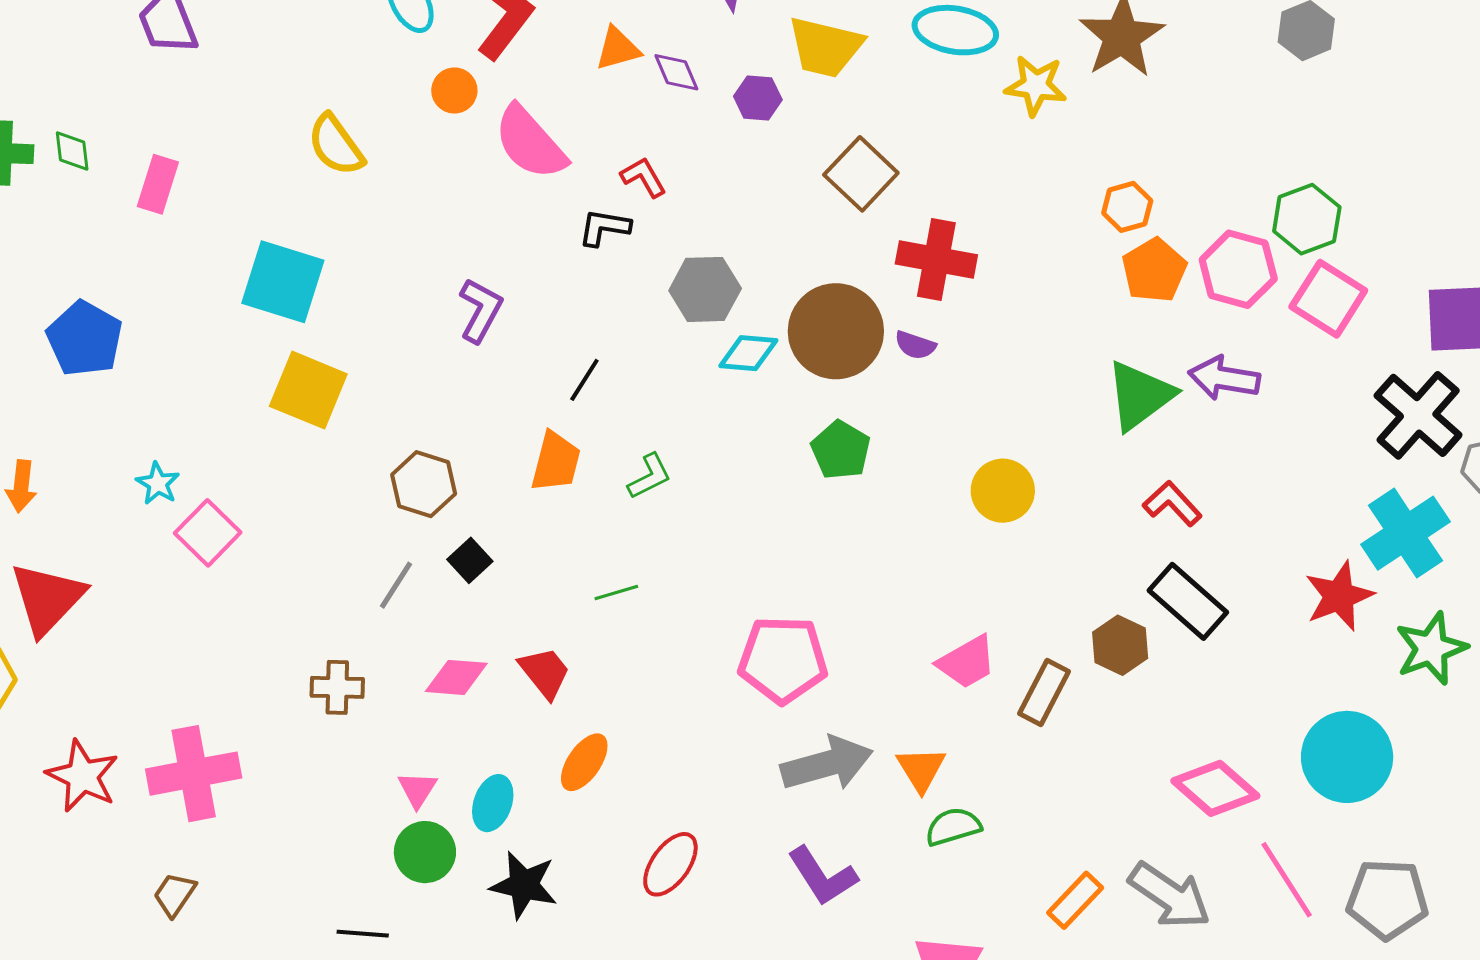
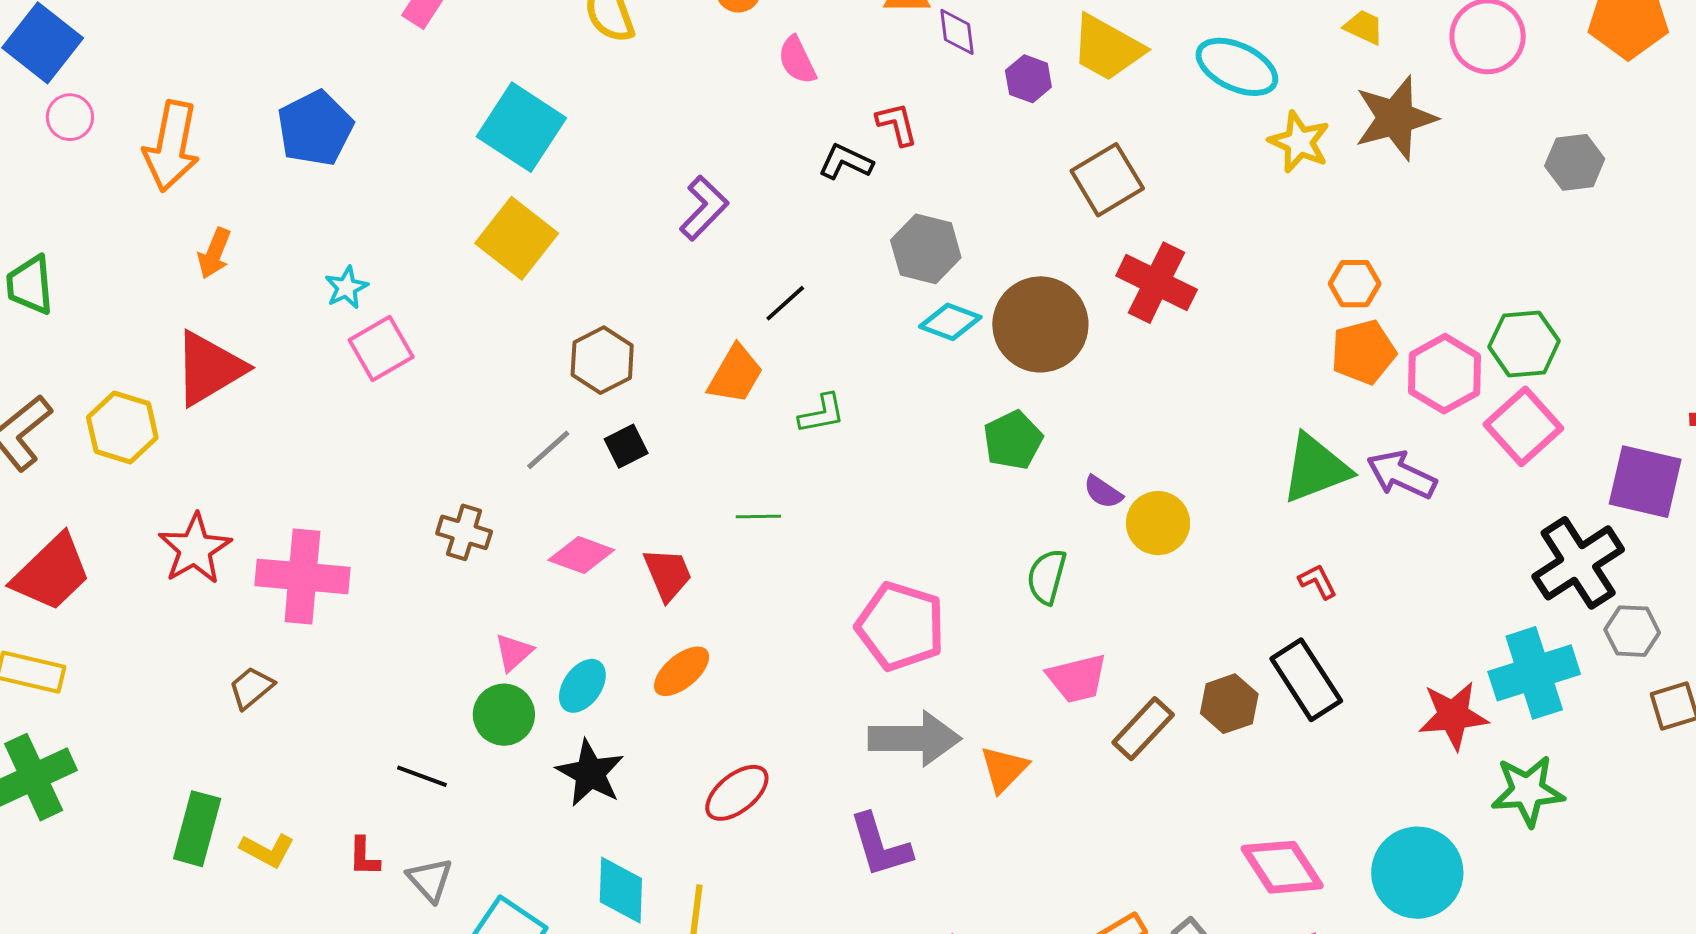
pink semicircle: (530, 143) -> (797, 60), size x0.6
purple semicircle: (915, 345) -> (1103, 492), moved
red L-shape: (1172, 504) -> (1318, 581), size x0.7
green semicircle: (953, 827) -> (1047, 577), moved, turned -74

